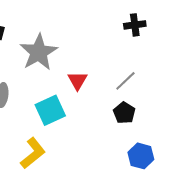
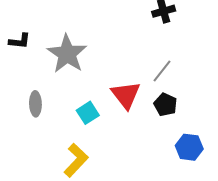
red triangle: (77, 81) -> (126, 95), moved, size x1.4
cyan square: (50, 110) -> (88, 113), size x0.7

